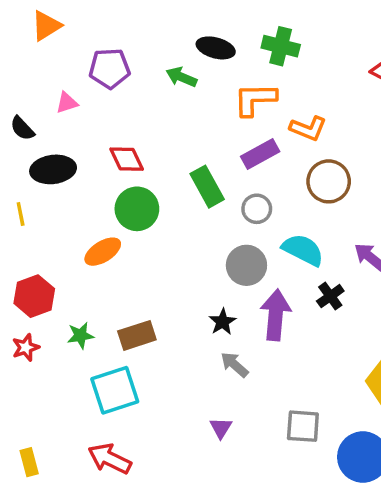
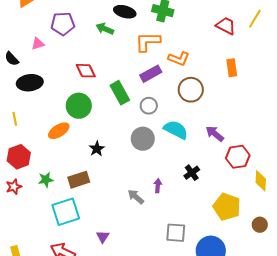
red diamond: (127, 159) -> (86, 71), moved
yellow line: (21, 214) -> (15, 119), moved
black cross: (330, 296) -> (192, 173), moved
purple arrow: (276, 315) -> (158, 186), moved, size x0.5
black star: (223, 322) -> (97, 149), moved
purple triangle: (221, 428) -> (103, 237), moved

